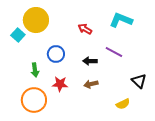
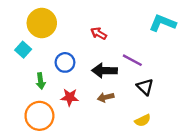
cyan L-shape: (121, 20) -> (162, 23), moved
cyan square: (18, 35) -> (23, 50), moved
black arrow: (90, 61) -> (104, 71), size x1.5
black triangle: (139, 81) -> (145, 87), moved

